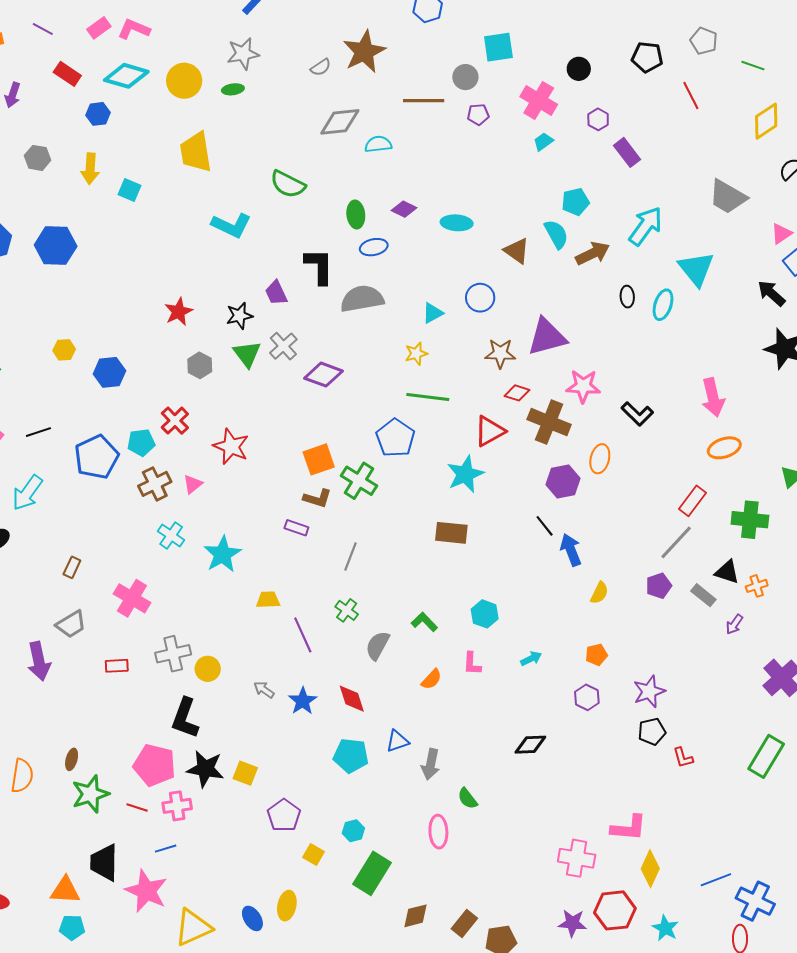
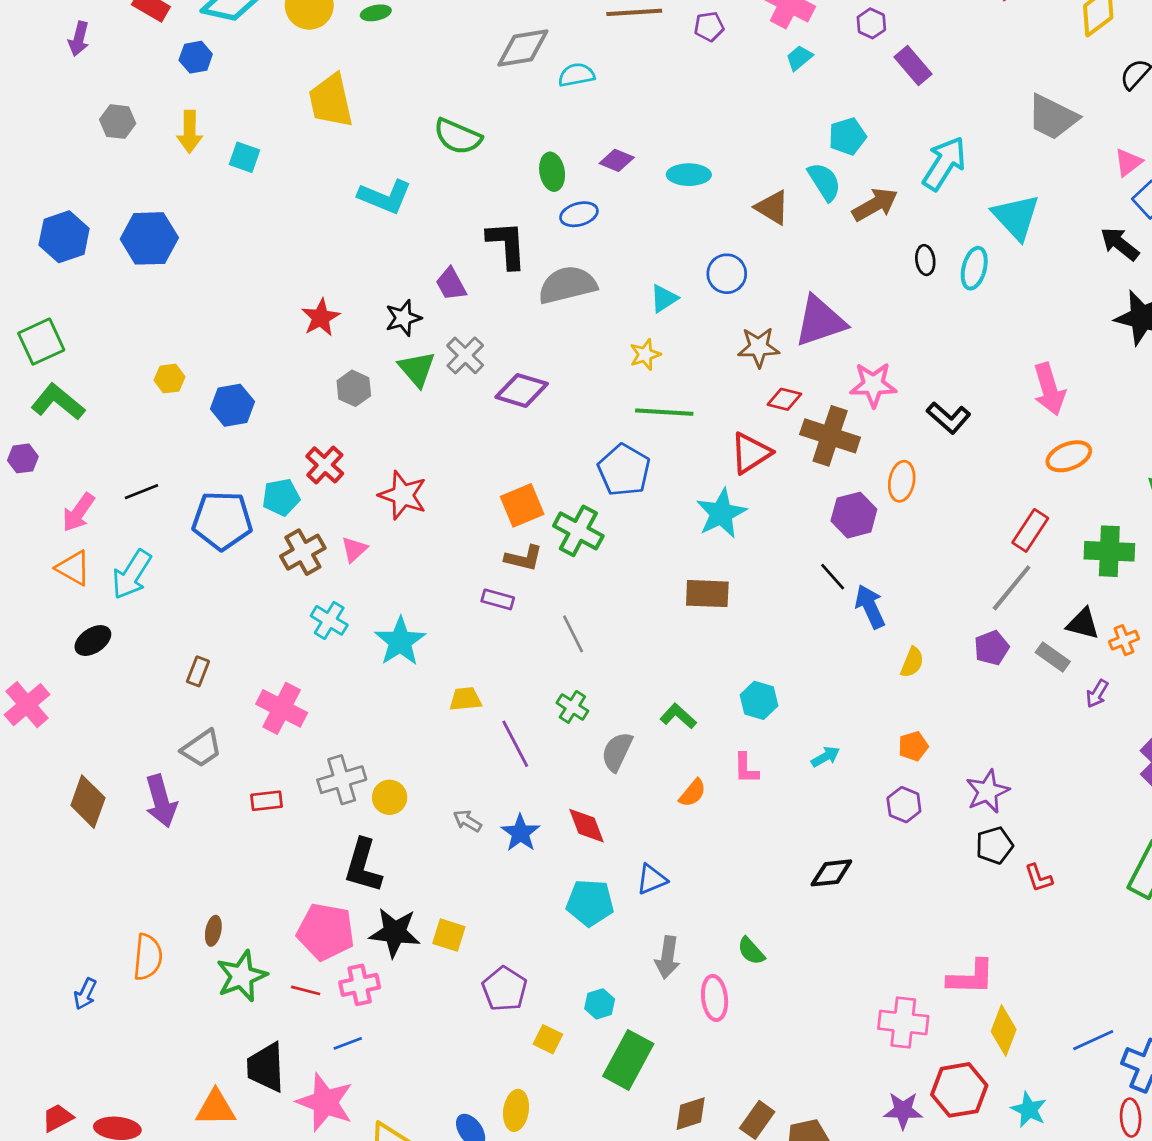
blue pentagon: (97, 457) -> (222, 521), turned 30
gray line: (350, 557) -> (573, 634), turned -44
gray arrow: (431, 764) -> (667, 957), moved

